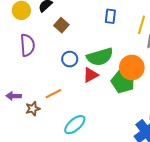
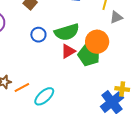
red triangle: (91, 75) -> (68, 51), moved
orange line: (53, 94) -> (22, 87), moved

